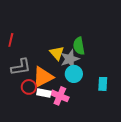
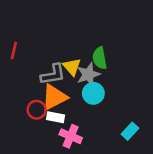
gray L-shape: (21, 67) -> (53, 74), moved
cyan rectangle: (103, 84) -> (130, 131), moved, turned 40
pink cross: (60, 96) -> (71, 136), moved

